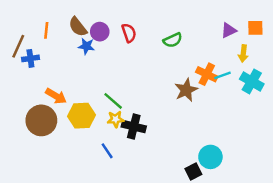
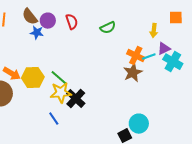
purple triangle: (229, 30) -> (164, 49), moved
yellow arrow: (243, 54) -> (154, 31), moved
brown star: (186, 90) -> (133, 73), moved
yellow hexagon: (81, 116) -> (33, 78), moved
yellow star: (116, 119) -> (61, 93), size x1.5
black cross: (134, 126) -> (76, 99), turned 30

